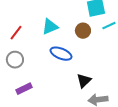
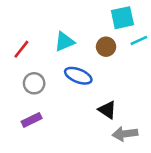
gray circle: (15, 60) -> (34, 83), moved
black triangle: (84, 81) -> (107, 110), turned -42

